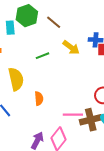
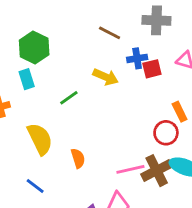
brown line: (54, 22) -> (110, 33), moved
cyan rectangle: (10, 28) -> (27, 79), moved

